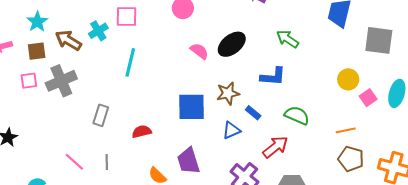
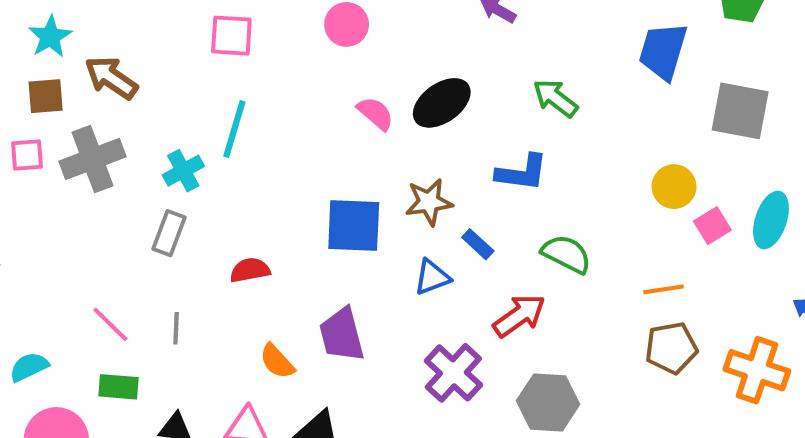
cyan cross: (98, 31) -> (183, 171), moved
brown pentagon: (351, 159) -> (671, 348), turned -30

